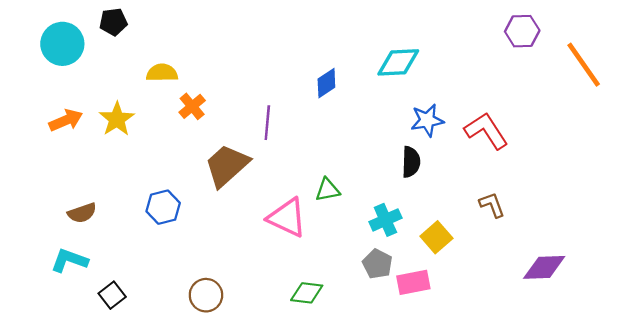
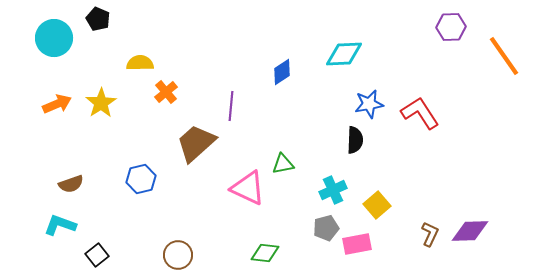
black pentagon: (113, 22) -> (98, 19), turned 30
brown L-shape: (492, 205) -> (430, 234), moved, turned 45
gray pentagon: (377, 264) -> (326, 228), turned 30

